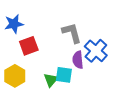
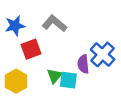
gray L-shape: (72, 33) -> (54, 23), moved, turned -35
green triangle: (51, 80) -> (54, 76), moved

